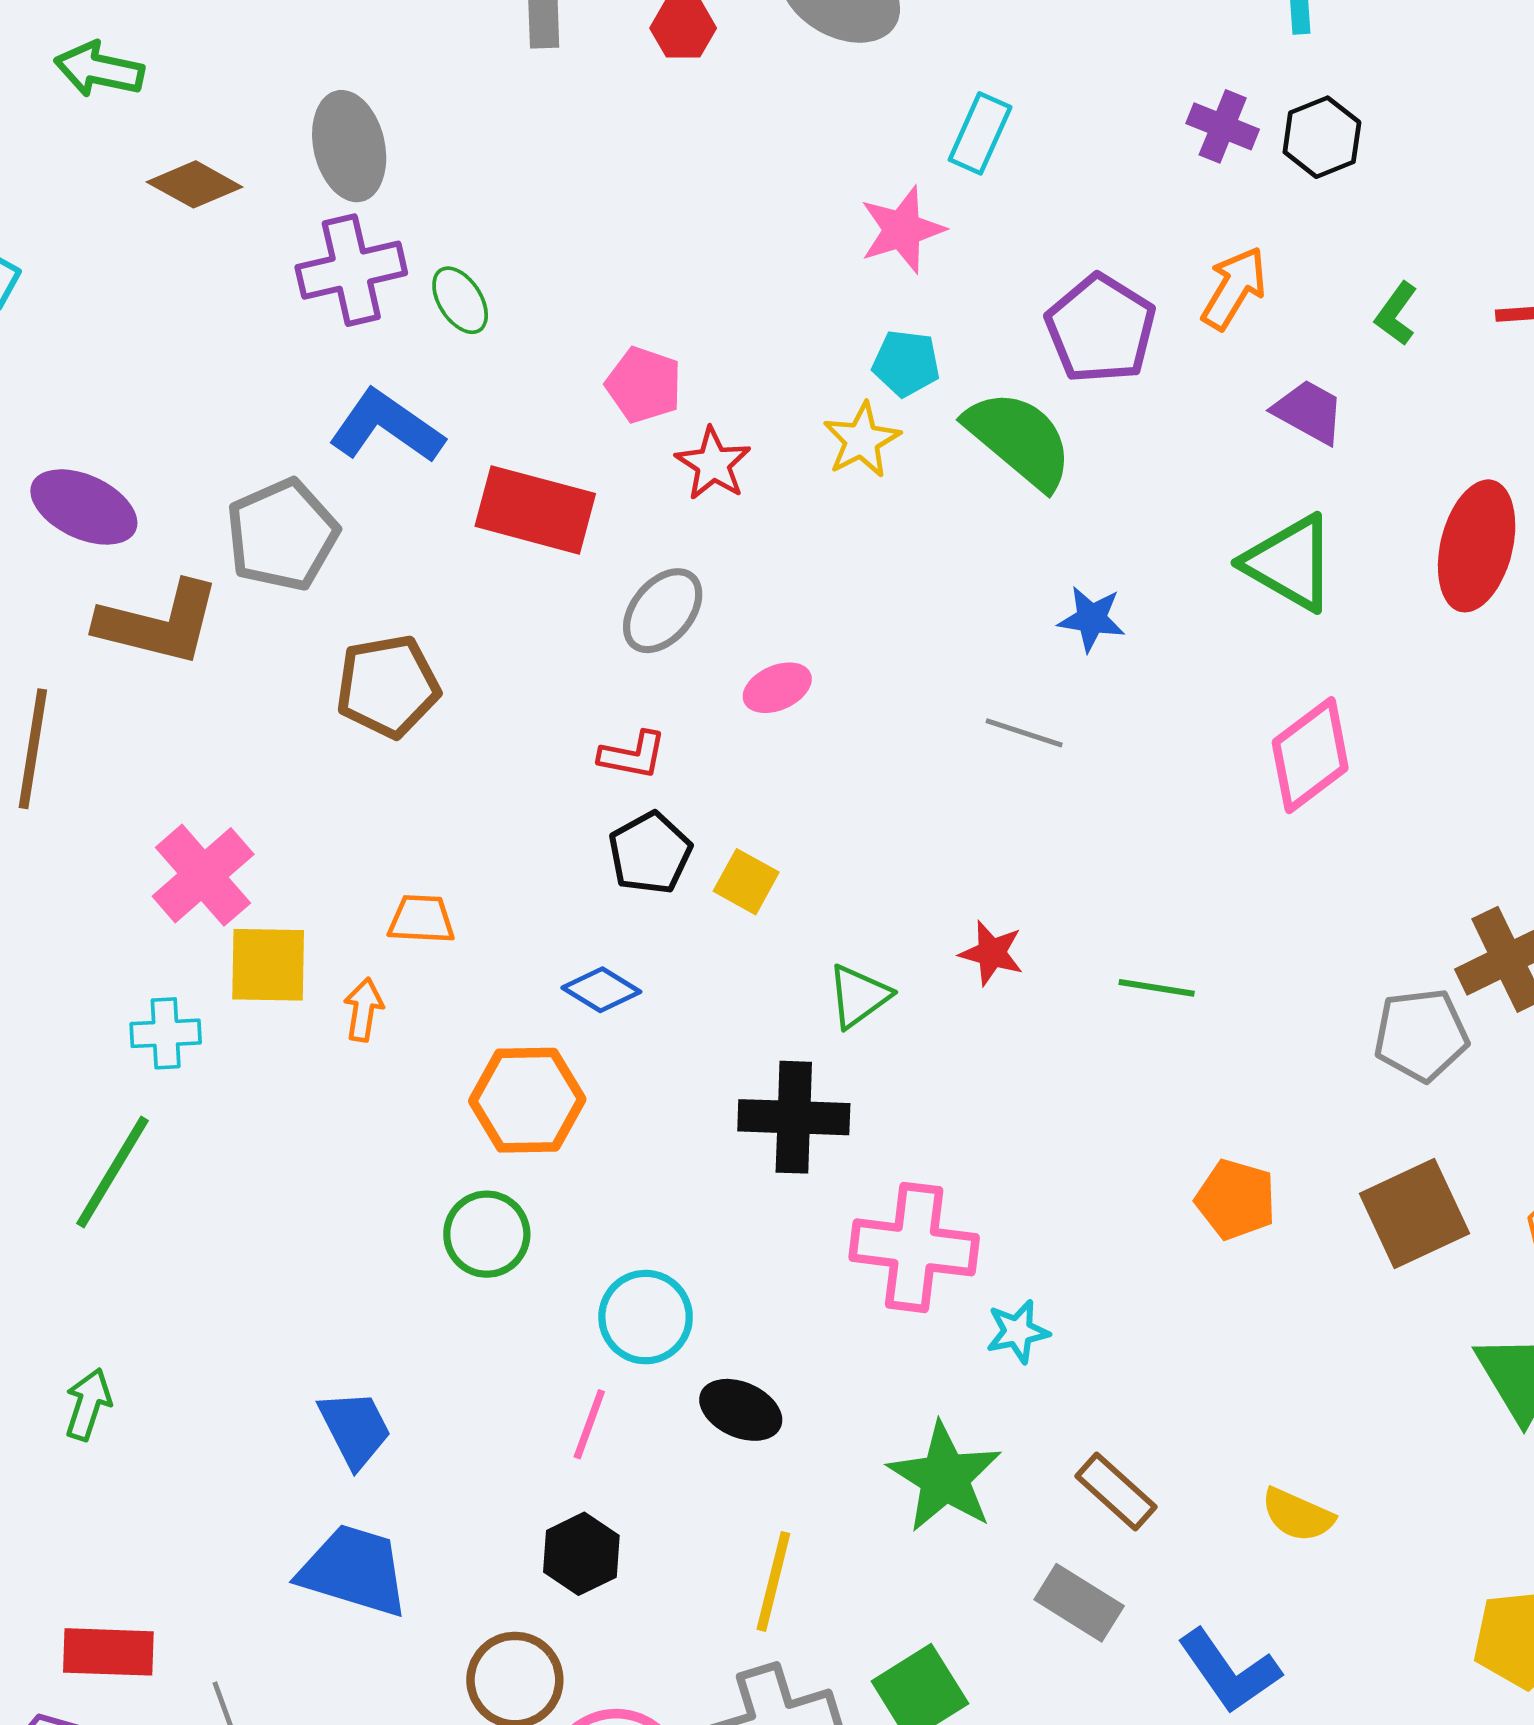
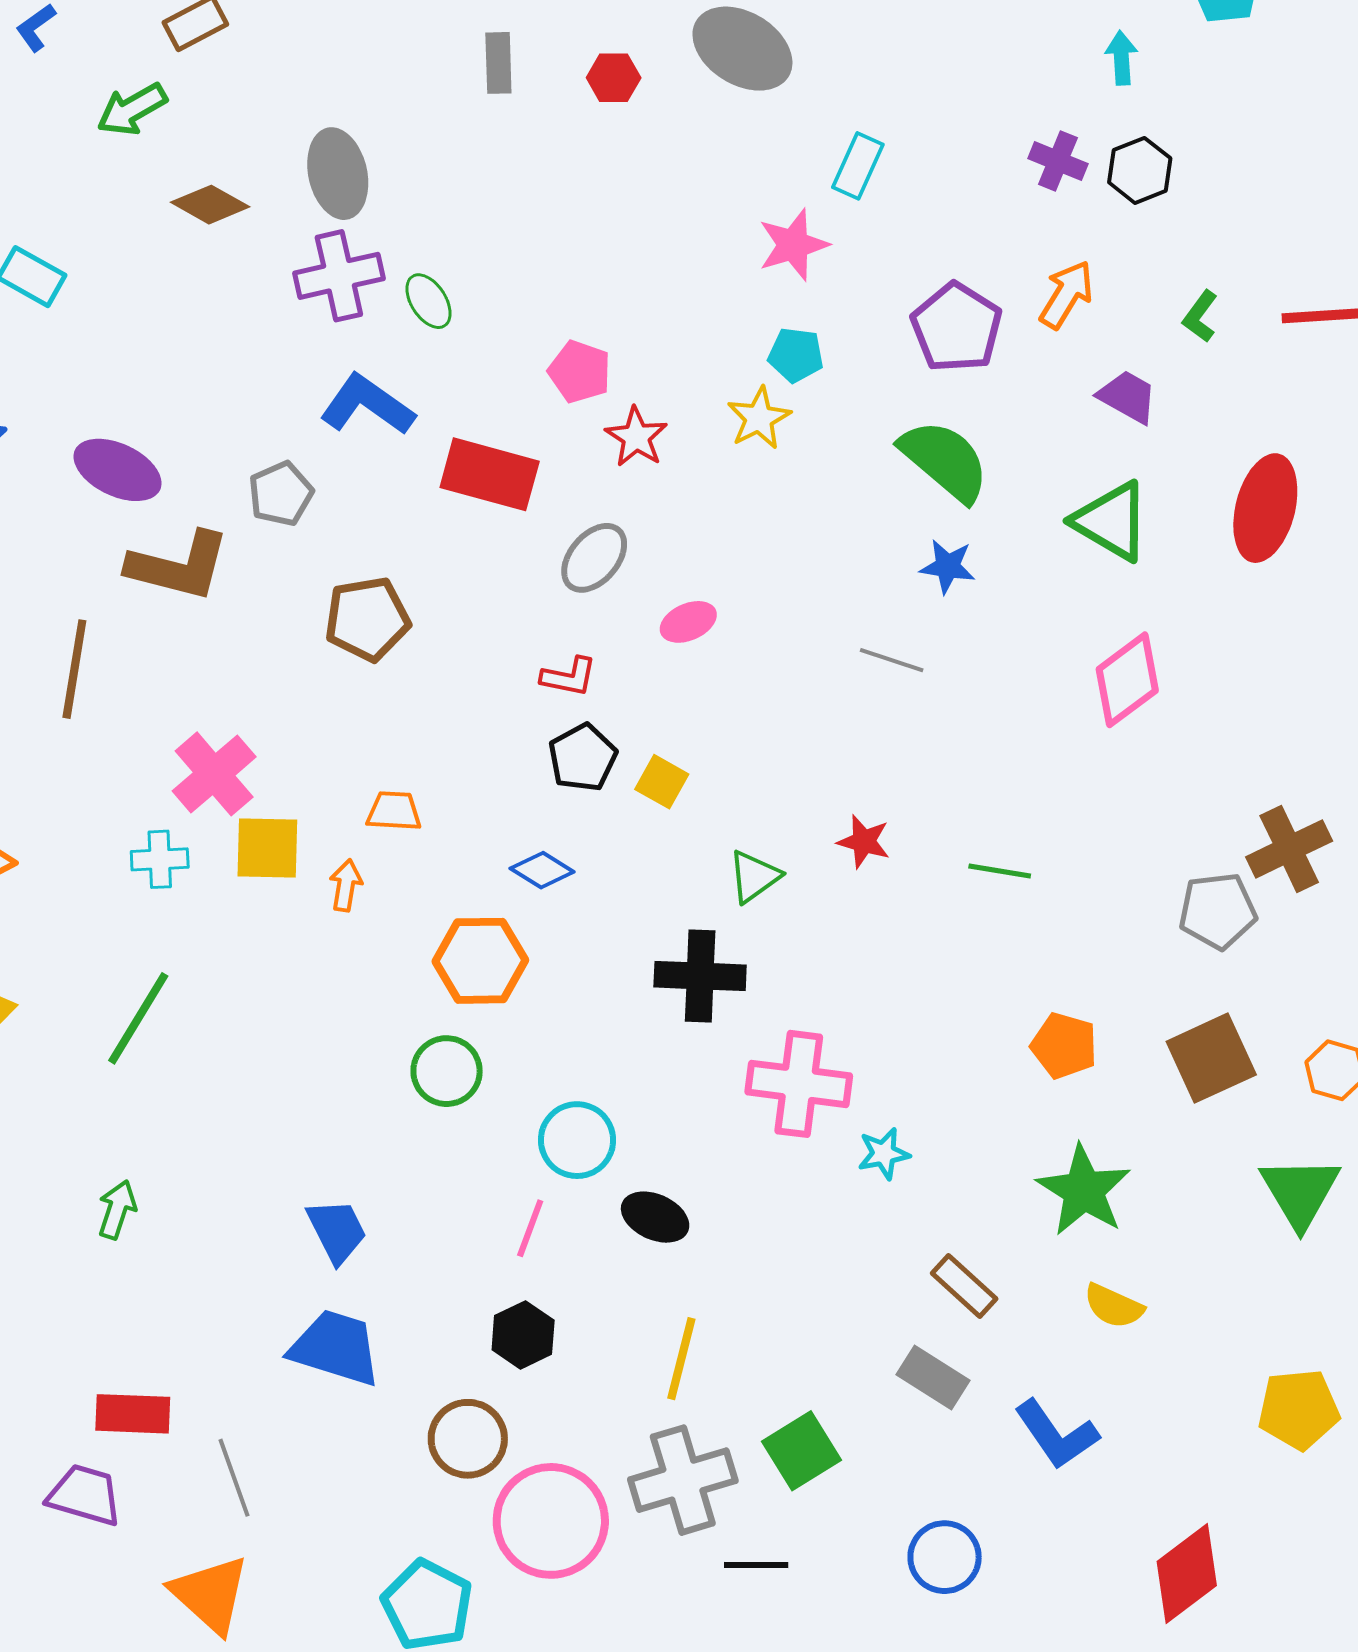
green arrow: (99, 69) -> (132, 109), turned -42
green semicircle: (1019, 439) -> (945, 460), moved
gray pentagon: (282, 535) -> (281, 494), size x0.7
cyan cross: (166, 1033) -> (160, 859), moved
green star: (945, 1477) -> (1084, 1190), moved

